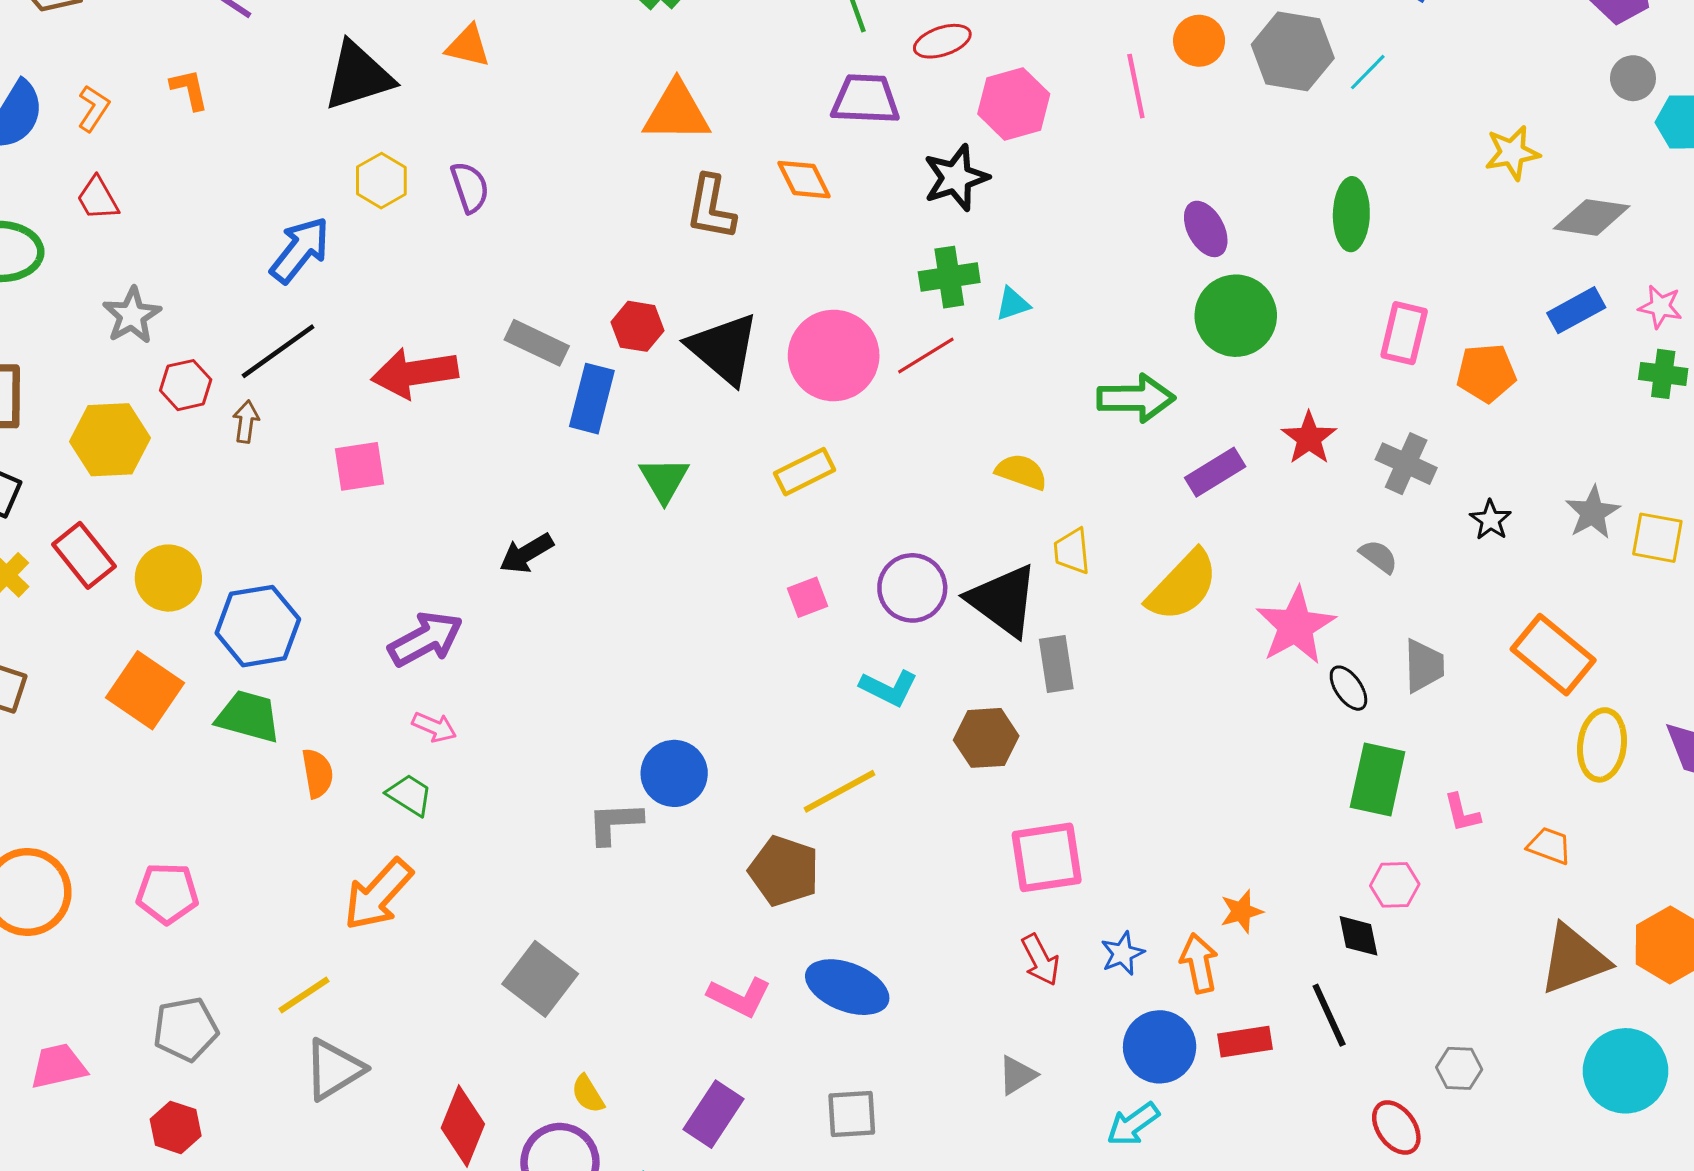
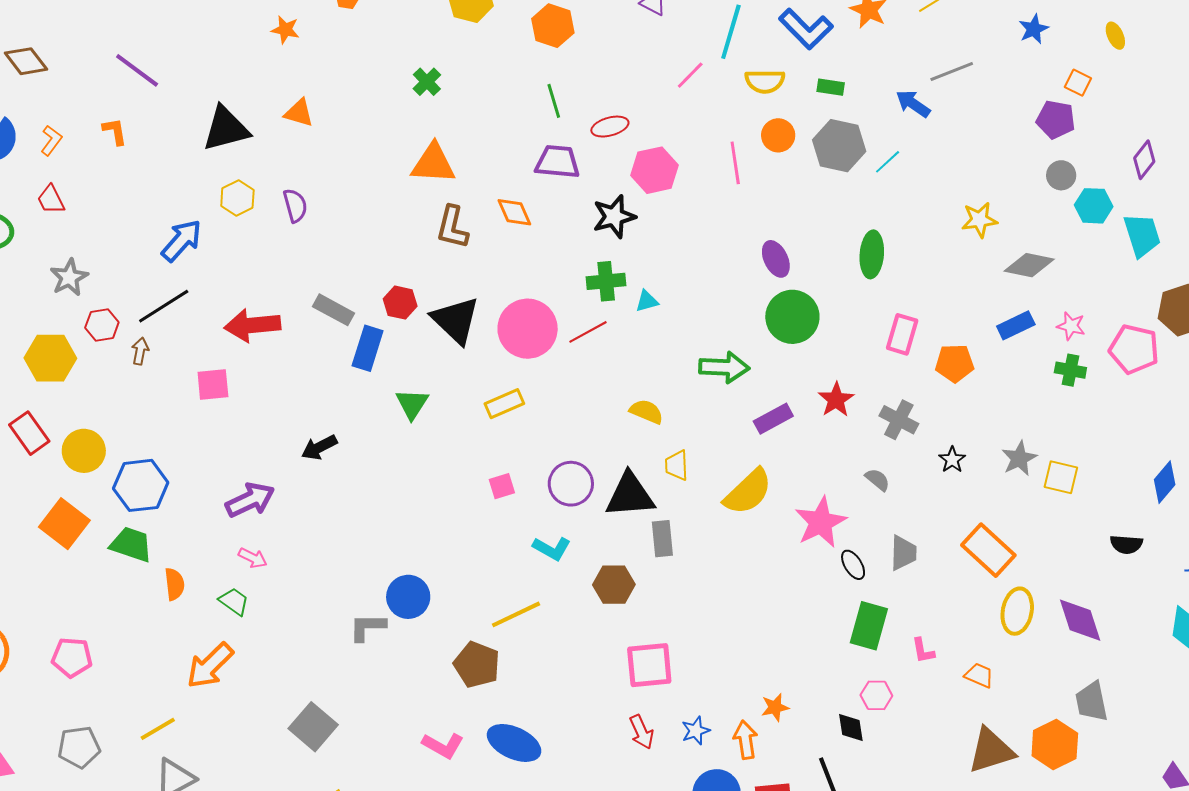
black triangle: (1003, 600) -> (630, 495), turned -44

